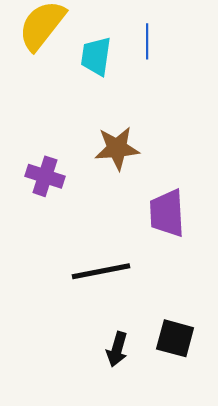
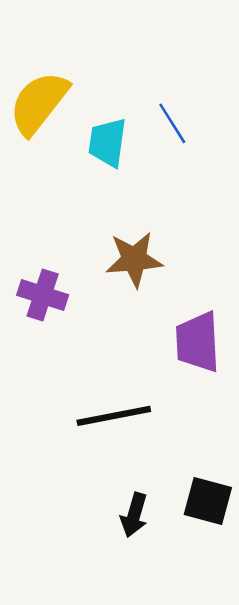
blue line: (147, 41) -> (172, 123), turned -32

